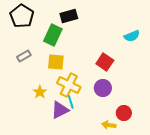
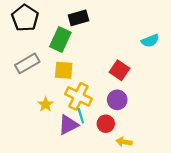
gray rectangle: (24, 56) -> (27, 63), size x1.5
red circle: (124, 113) -> (106, 124), moved

